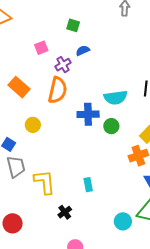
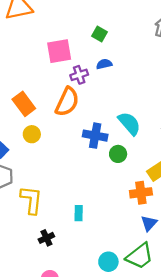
pink square: (41, 48) -> (59, 51), size x1.6
orange rectangle: (19, 87) -> (24, 104), moved
cyan semicircle: (116, 98) -> (129, 123), turned -135

